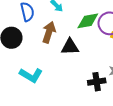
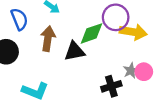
green diamond: (88, 21) -> (92, 33), moved

